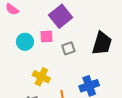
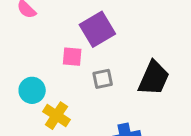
cyan circle: (25, 42) -> (32, 90), moved

